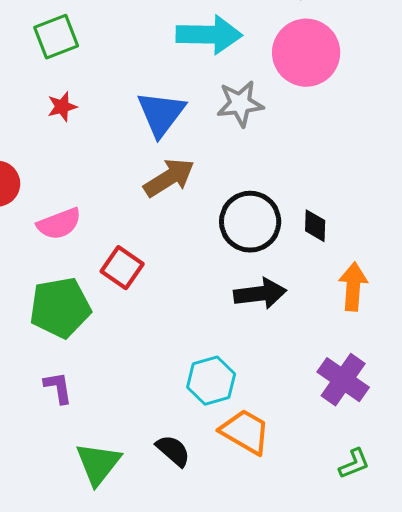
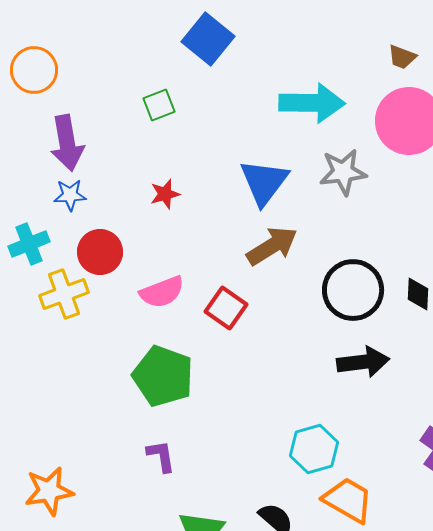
green square: (56, 37) -> (159, 105), size x0.7
red star: (62, 107) -> (165, 194), moved
red square: (122, 268) -> (226, 308), moved
green pentagon: (60, 308) -> (163, 376), turned 30

